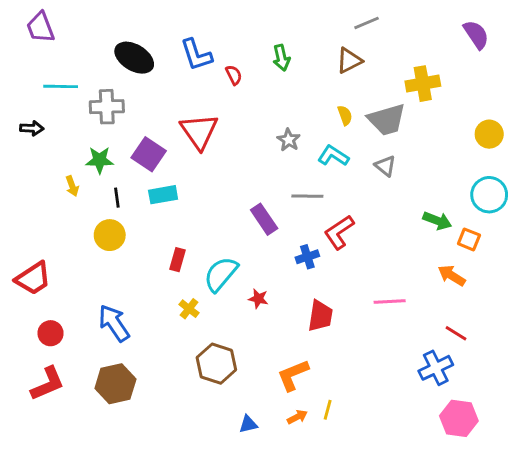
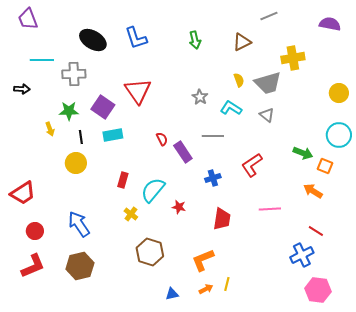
gray line: (367, 23) -> (269, 16), moved
purple semicircle: (476, 35) -> (330, 24), turned -45
red semicircle: (234, 75) -> (162, 139), moved
red L-shape: (339, 232) -> (252, 165), moved

